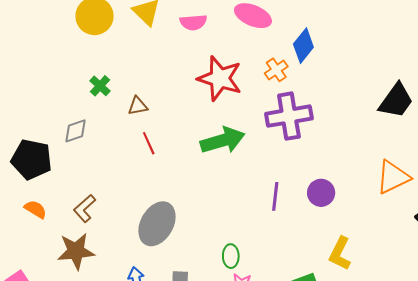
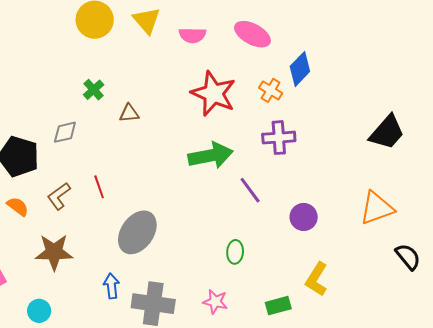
orange cross: (276, 70) -> (271, 90), turned -30
purple cross: (289, 116) -> (279, 138), size x0.7
red line: (149, 143) -> (99, 187), moved
purple line: (275, 196) -> (250, 190), moved, turned -48
brown L-shape: (85, 208) -> (59, 196), moved
green ellipse: (231, 256) -> (235, 252), moved

